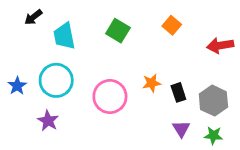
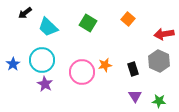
cyan trapezoid: (64, 36) -> (48, 27), turned -35
orange star: (152, 83) -> (105, 65), moved
gray hexagon: (213, 101) -> (159, 61), moved
purple star: (48, 121) -> (45, 84), moved

